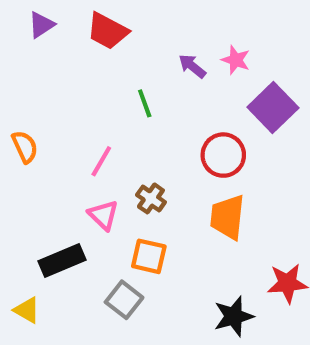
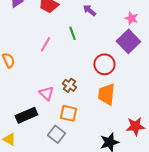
pink star: (236, 60) -> (131, 18), moved
purple arrow: (192, 66) -> (89, 10), moved
green line: (145, 103) -> (72, 33), moved
pink line: (101, 161) -> (45, 44), moved

